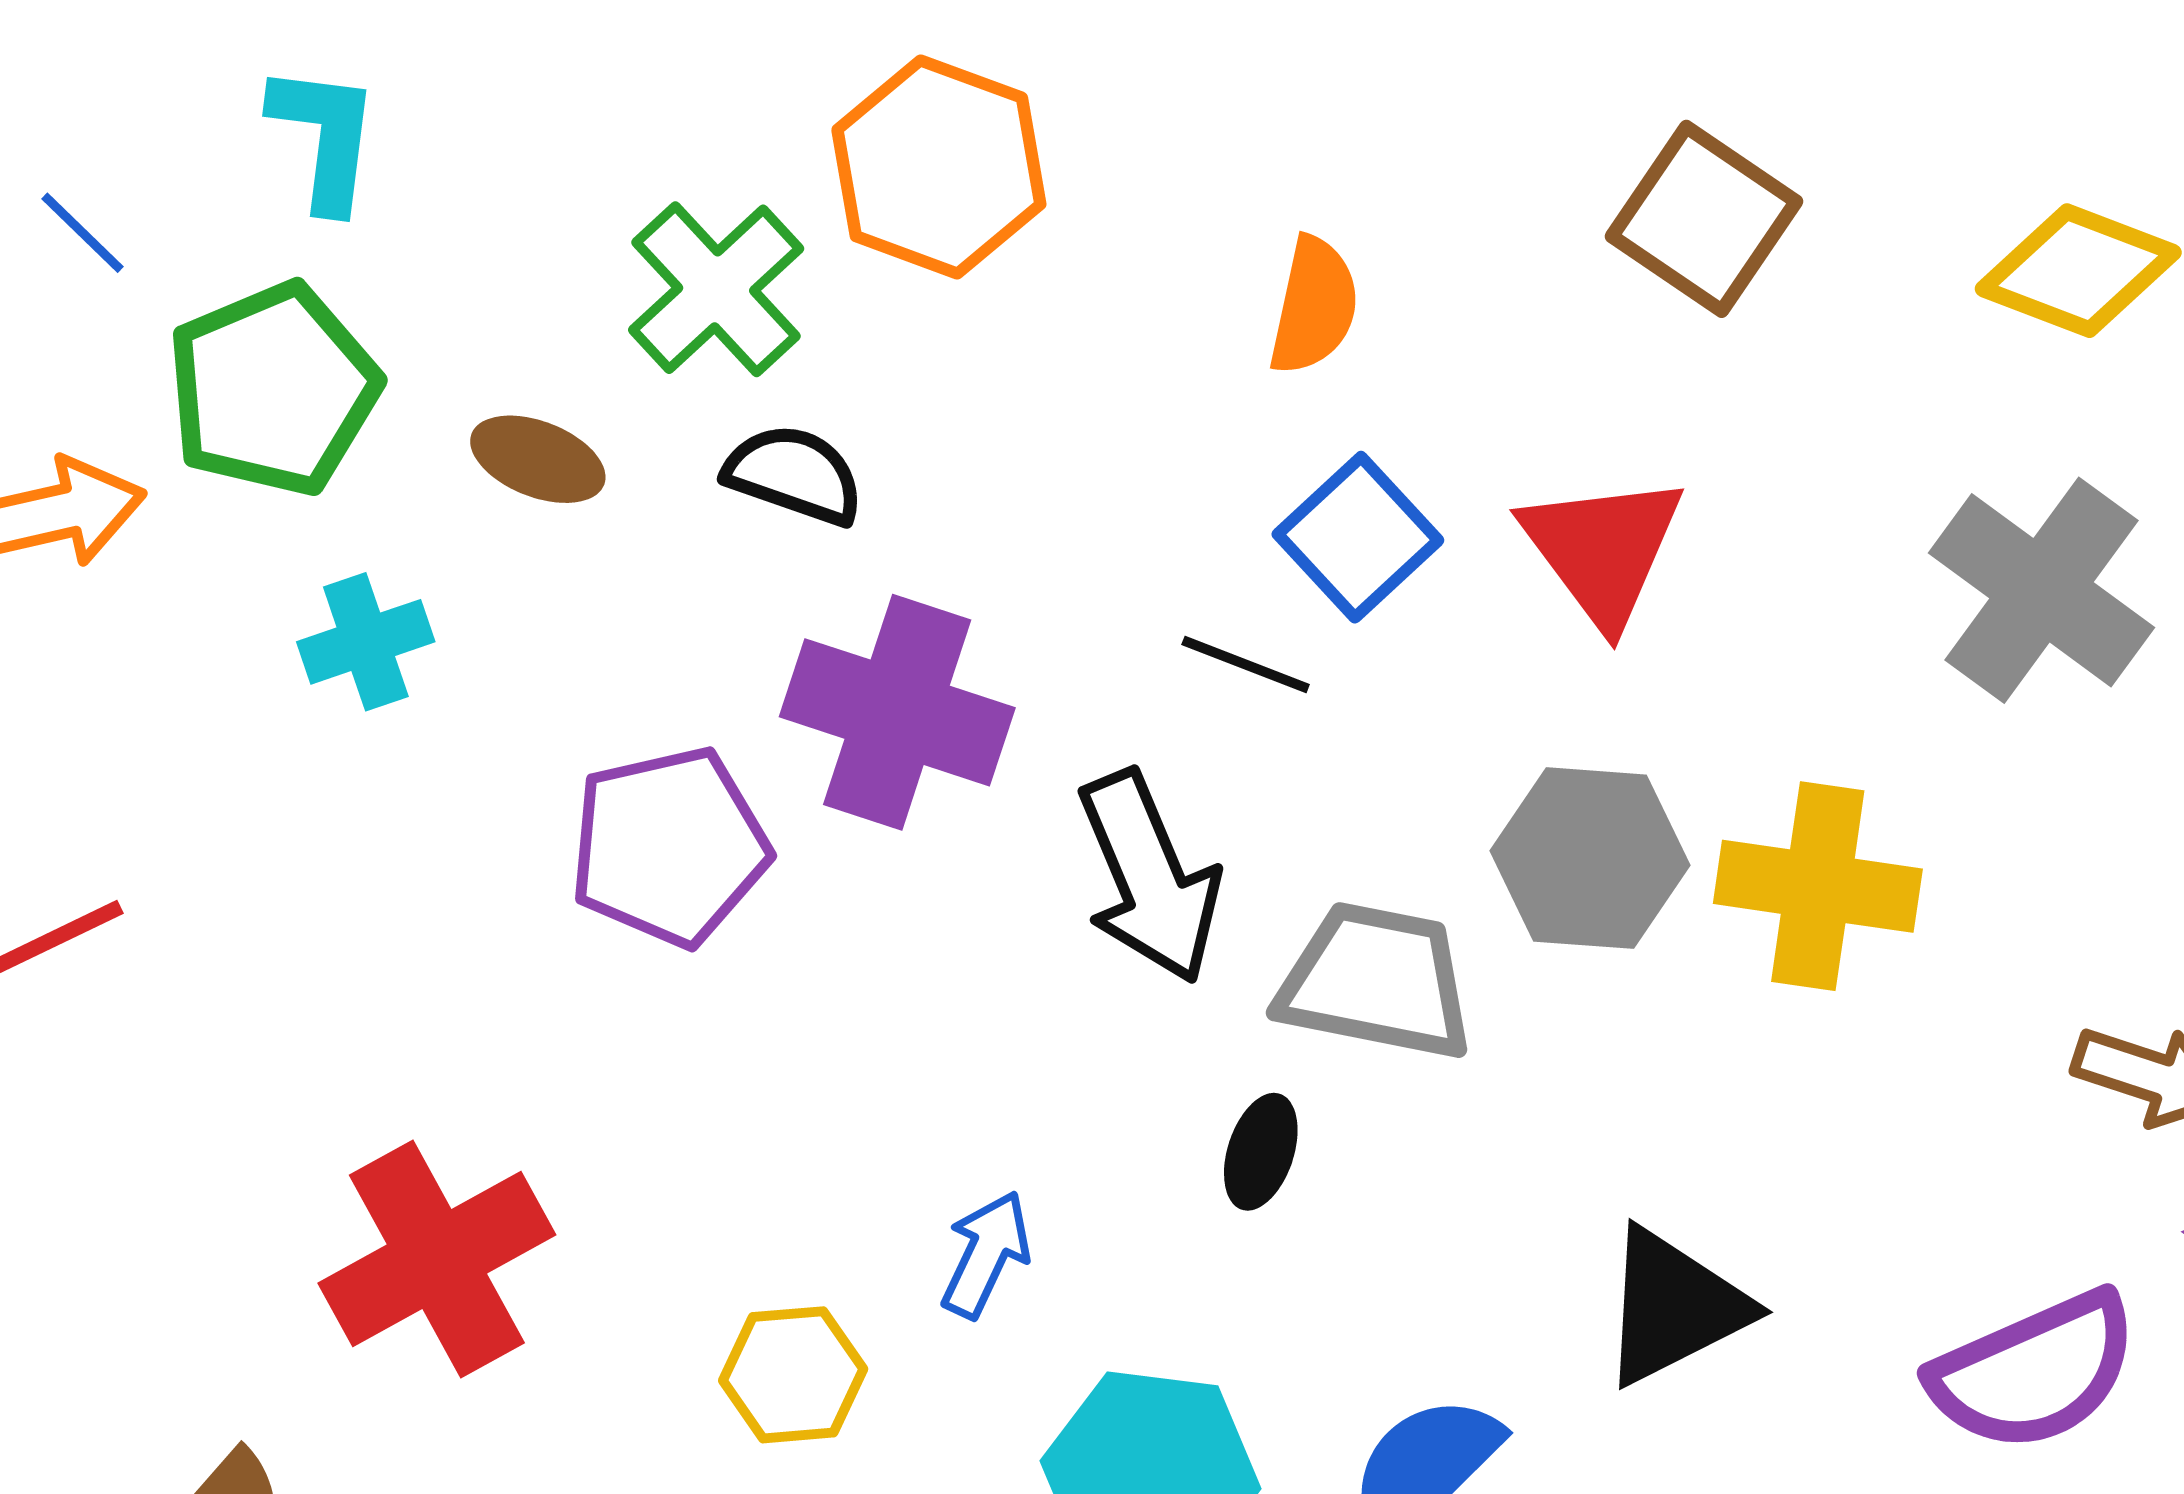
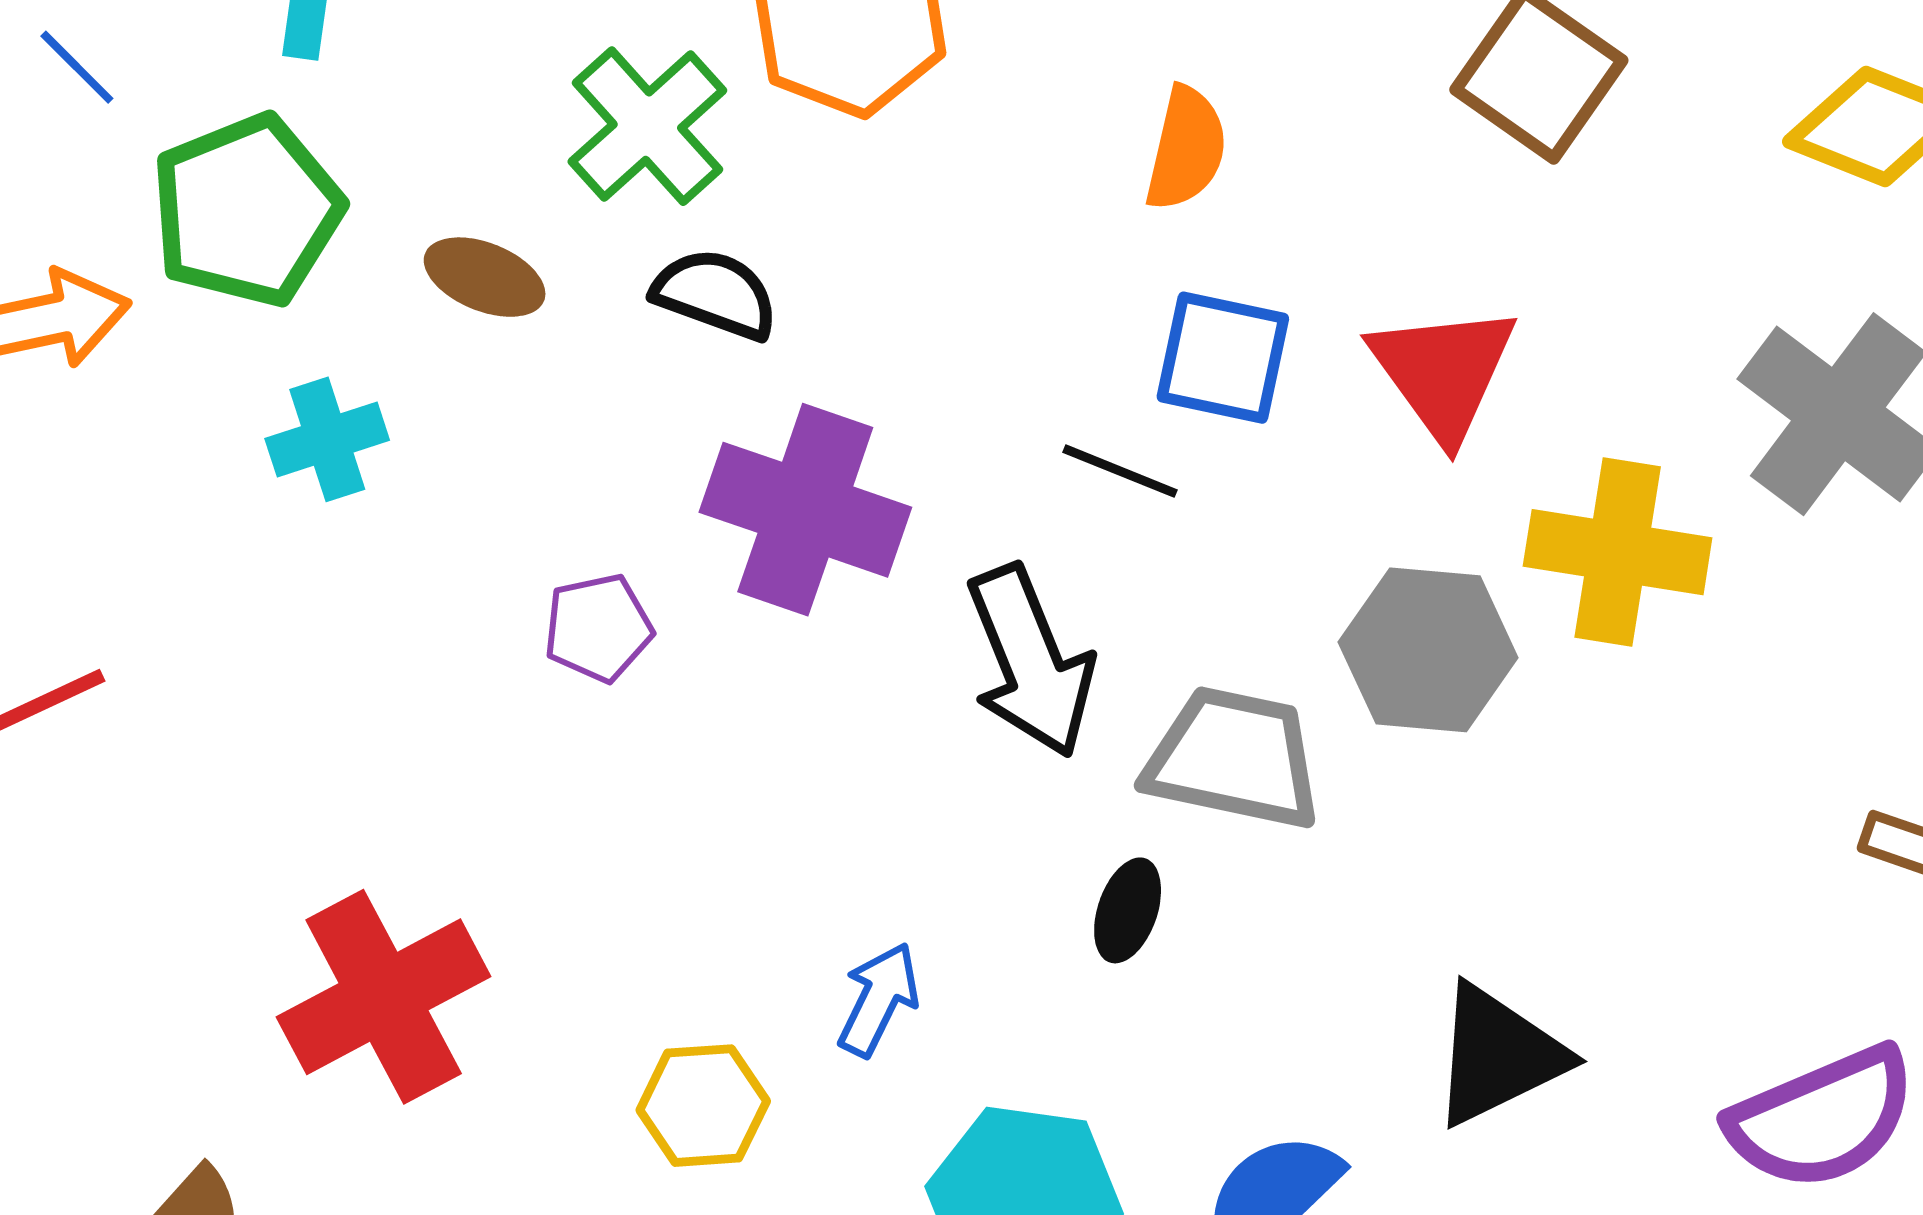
blue square: (1358, 537) -> (1223, 358), turned -36
purple pentagon: (669, 847) -> (598, 628), size x0.6
yellow cross: (1818, 886) -> (1618, 552), moved

